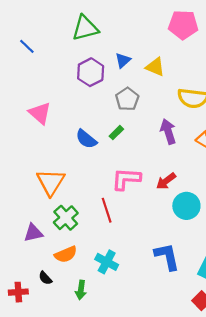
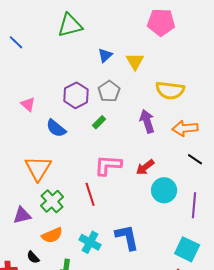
yellow triangle: (155, 67) -> (135, 61), turned 36
purple hexagon: (91, 72) -> (76, 95), moved
pink triangle: (40, 113) -> (28, 104), size x0.7
blue semicircle: (86, 139) -> (56, 128), moved
blue L-shape: (167, 257) -> (127, 237), moved

